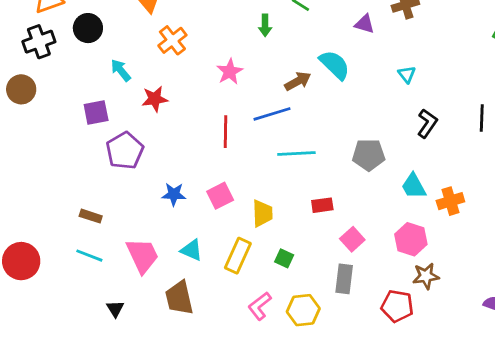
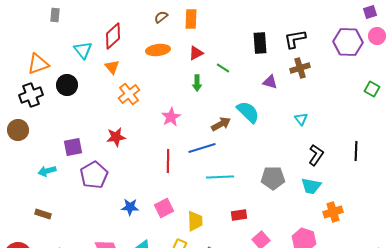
cyan arrow: (121, 70) -> (47, 171), moved, turned -66
cyan trapezoid: (414, 186) -> (311, 186), moved, turned -50
brown rectangle: (91, 216) -> (43, 214), moved

